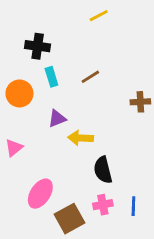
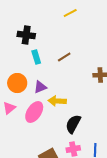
orange circle: (19, 93) -> (17, 83), moved
black semicircle: (103, 170) -> (73, 124), turned 42
pink ellipse: (40, 194) -> (34, 112), moved

